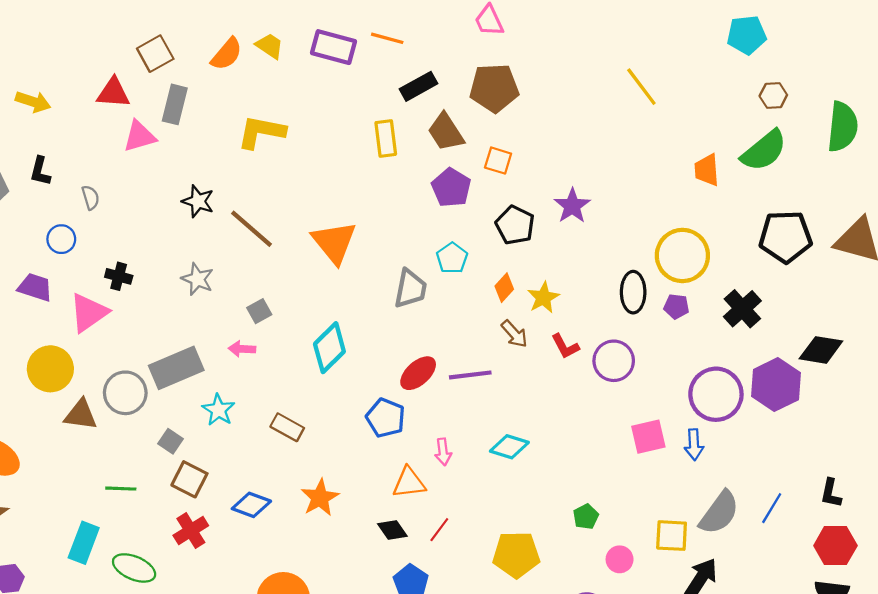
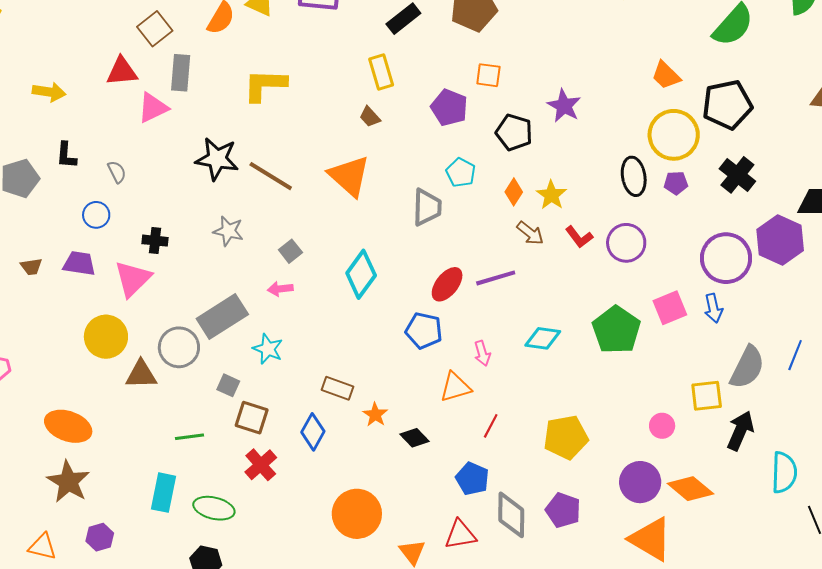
brown trapezoid: (446, 132) -> (370, 117), moved, size x0.6
orange trapezoid: (707, 170) -> (666, 75), moved, turned -32
black star: (198, 201) -> (217, 159), size x1.4
black pentagon: (785, 237) -> (727, 105), moved
brown rectangle: (287, 427) -> (338, 388), moved
orange star: (320, 498) -> (375, 415), size x0.7
blue diamond: (251, 505) -> (313, 432), turned -72
green pentagon: (586, 517) -> (616, 330), moved, size x2.0
black diamond: (392, 530) -> (415, 438), moved

